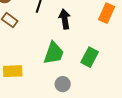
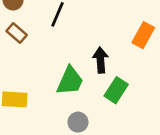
black arrow: (65, 19) -> (101, 60), moved

